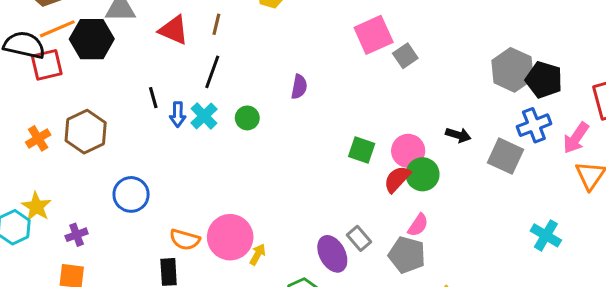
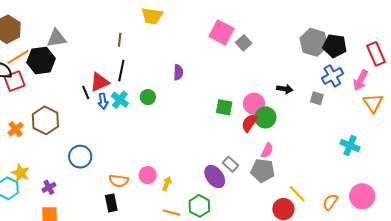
red triangle: (174, 30) -> (100, 82), moved, turned -40
pink square: (374, 35) -> (221, 32), turned -30
gray square: (505, 156) -> (317, 98), size x0.6
pink circle: (230, 237) -> (148, 175), size x0.6

